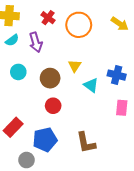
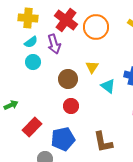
red cross: (48, 18) -> (66, 20), size x1.6
cyan circle: (18, 72) -> (33, 62), moved

